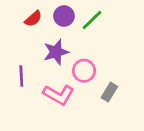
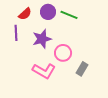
green line: (92, 20) -> (69, 15), turned 66
purple line: (21, 76) -> (16, 33), moved

